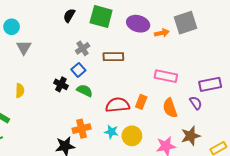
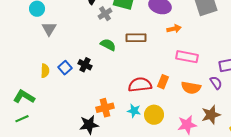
orange arrow: (162, 33) -> (174, 29), moved
gray cross: (83, 48) -> (105, 14), moved
blue square: (78, 70) -> (65, 68), moved
green semicircle: (85, 91) -> (108, 45), moved
orange semicircle: (170, 108) -> (191, 88), turned -60

